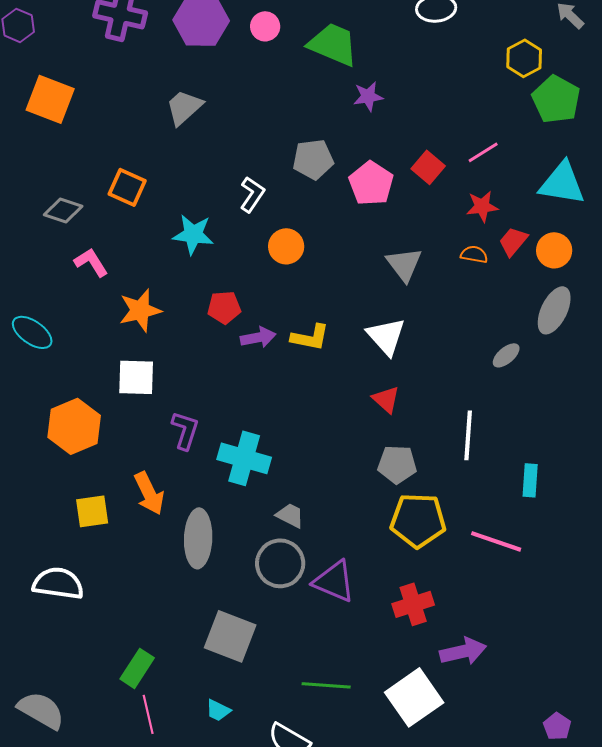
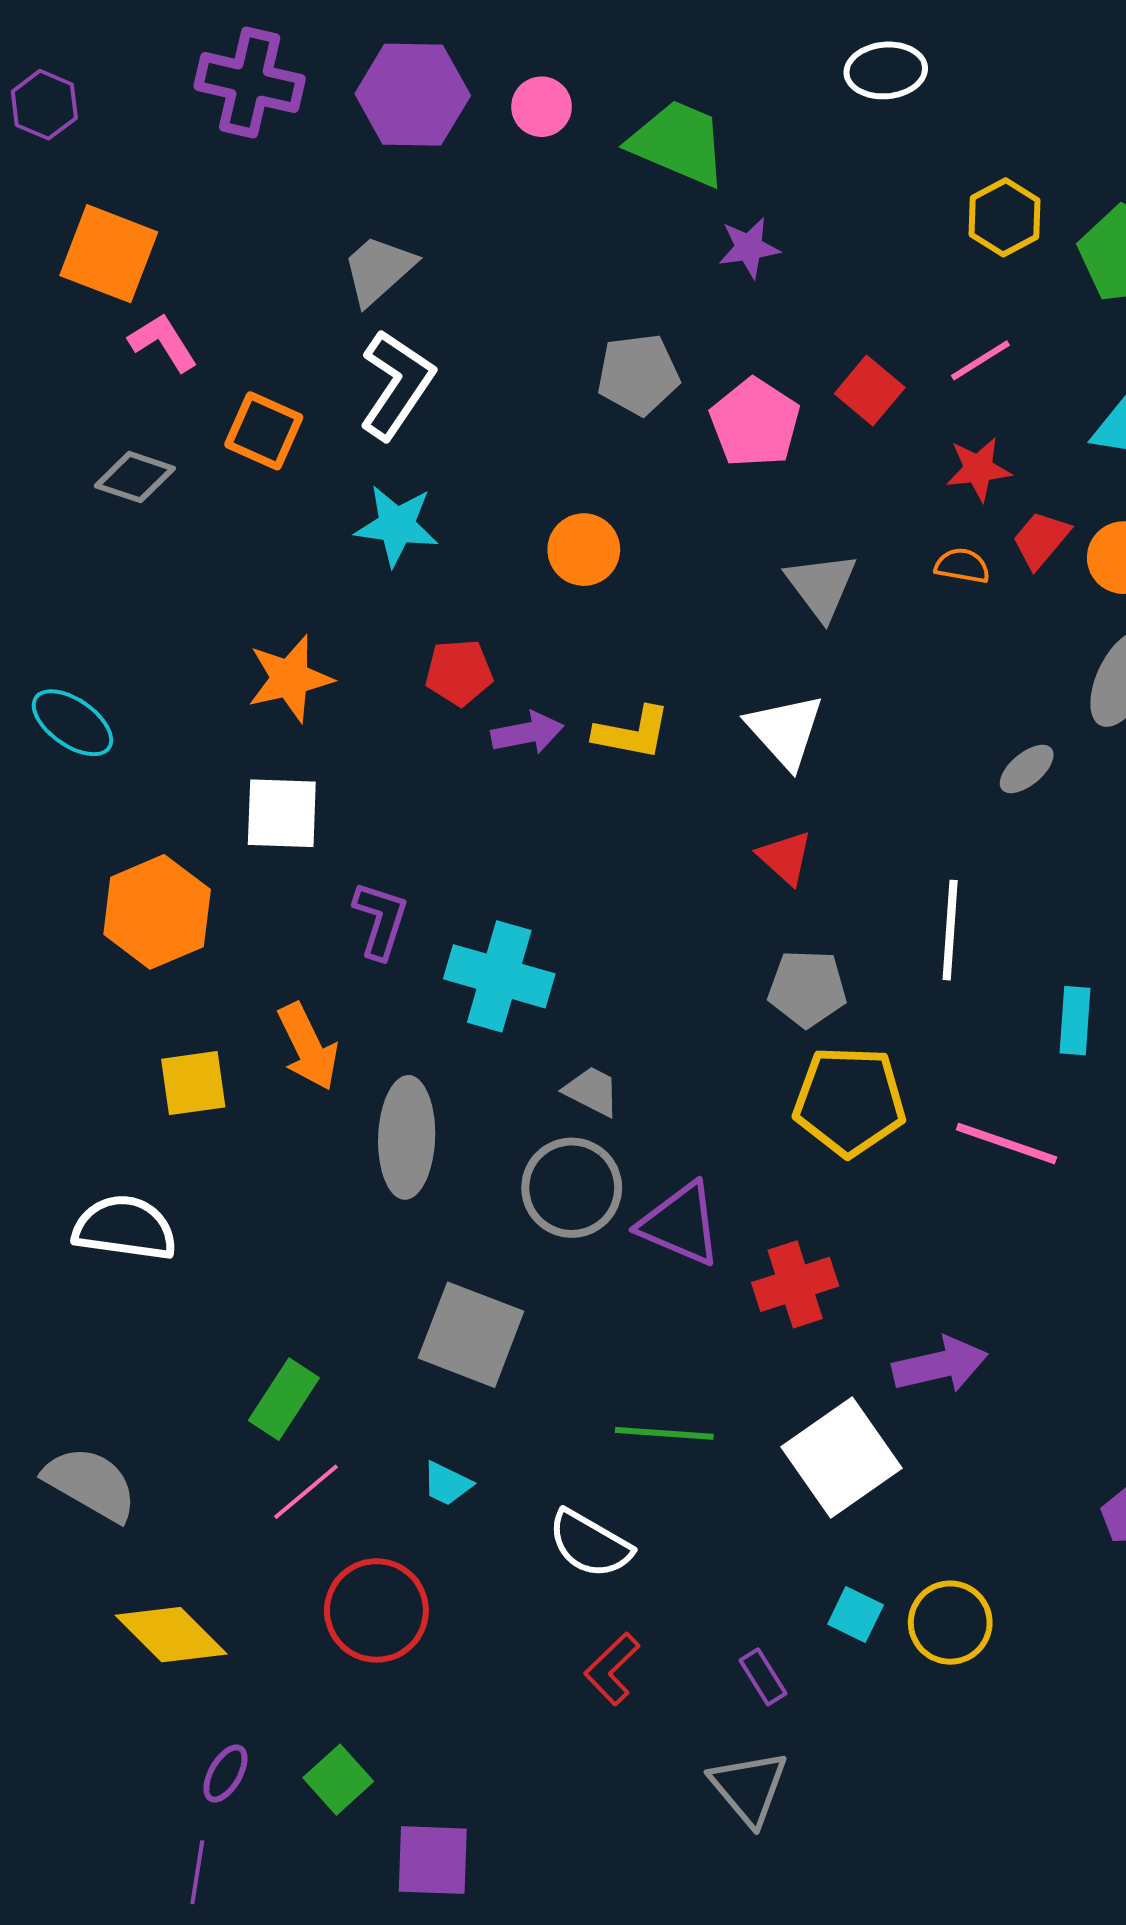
yellow hexagon: (524, 58) -> (1005, 217), moved
white L-shape: (252, 194) -> (397, 384), moved, size x1.5
pink L-shape: (91, 262) -> (163, 342), moved
red cross: (413, 604) -> (795, 1284), moved
pink line: (148, 714) -> (306, 1492), turned 63

